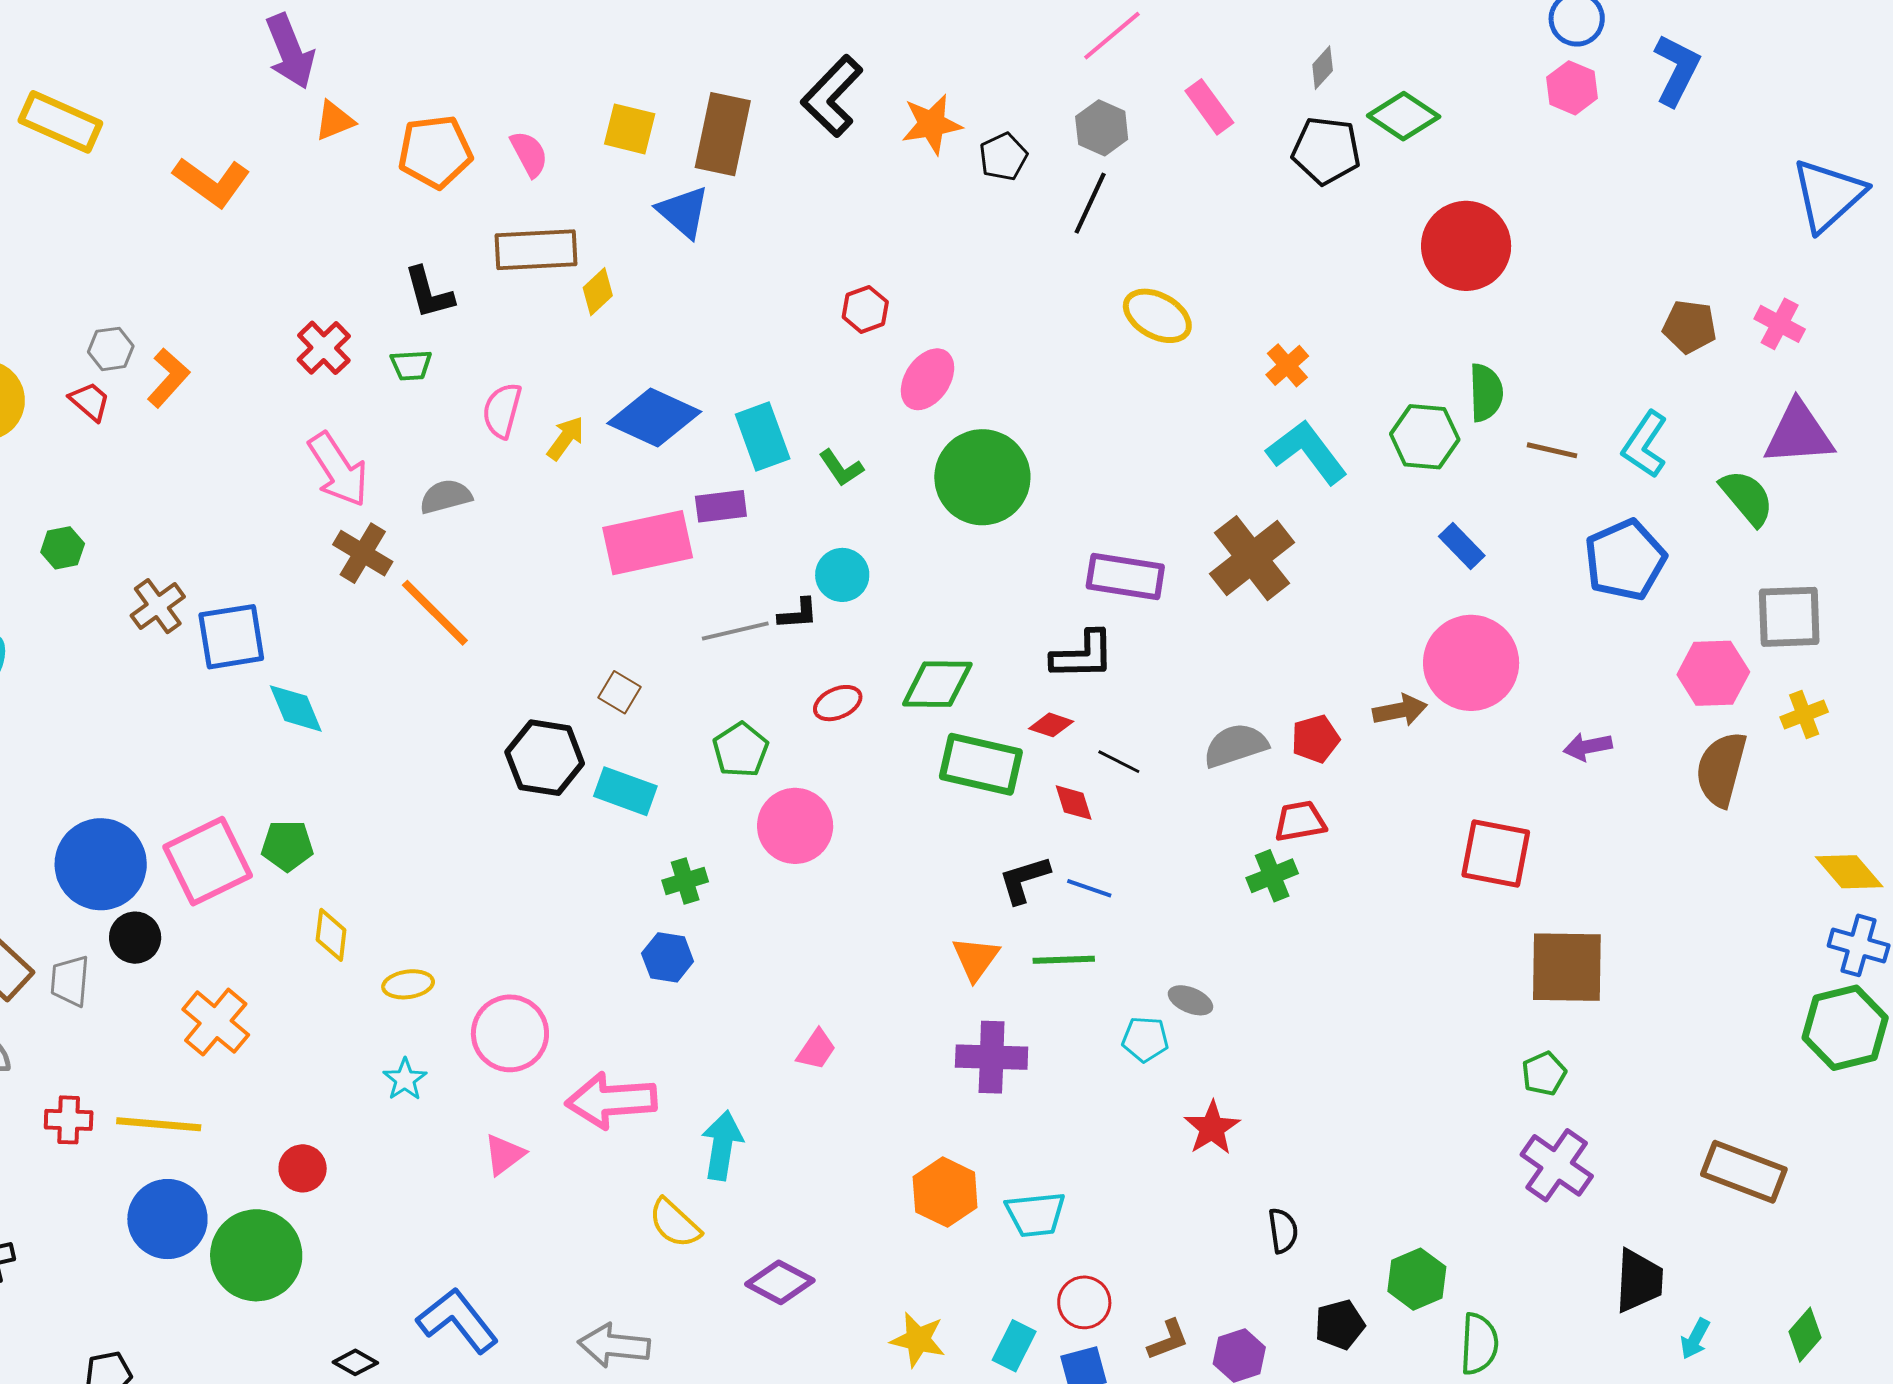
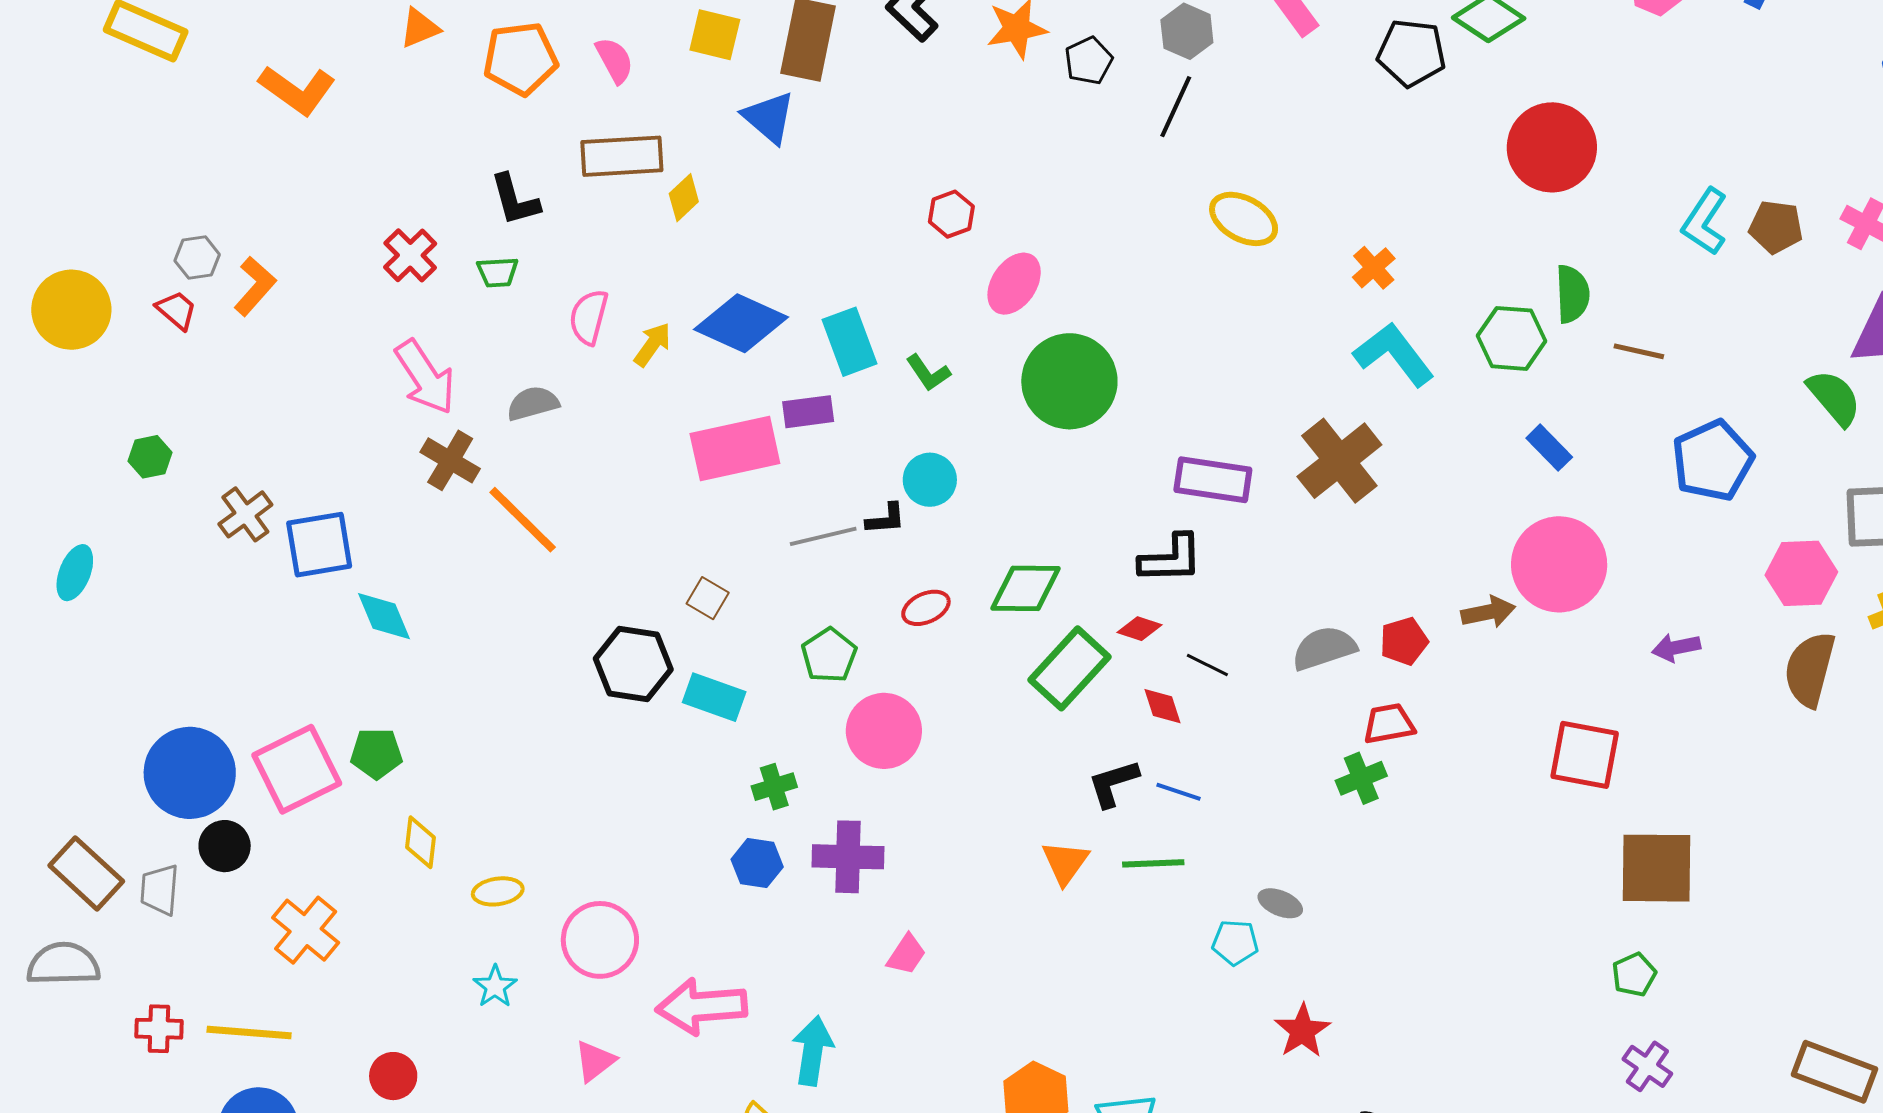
cyan L-shape: (1645, 445) -> (1705, 222), moved
green rectangle: (981, 764) -> (1069, 668), turned -60
purple cross: (992, 1057) -> (848, 857), moved
purple cross: (1557, 1165) -> (1647, 1066), size x0.7

